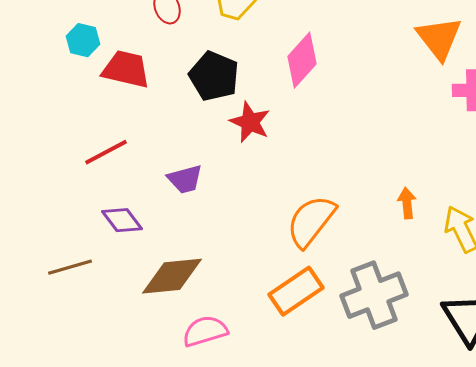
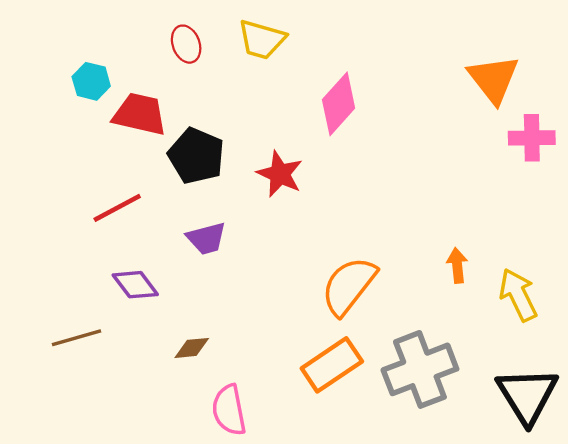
black pentagon: (214, 76) -> (196, 156), moved
brown diamond: (172, 276) -> (192, 348), size x0.5
pink semicircle: (205, 331) -> (229, 410), turned -84

